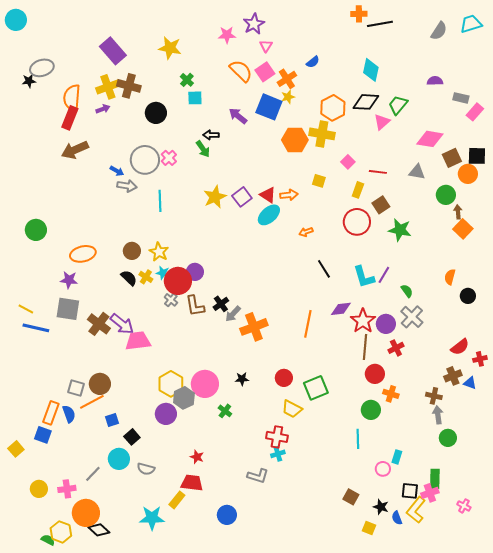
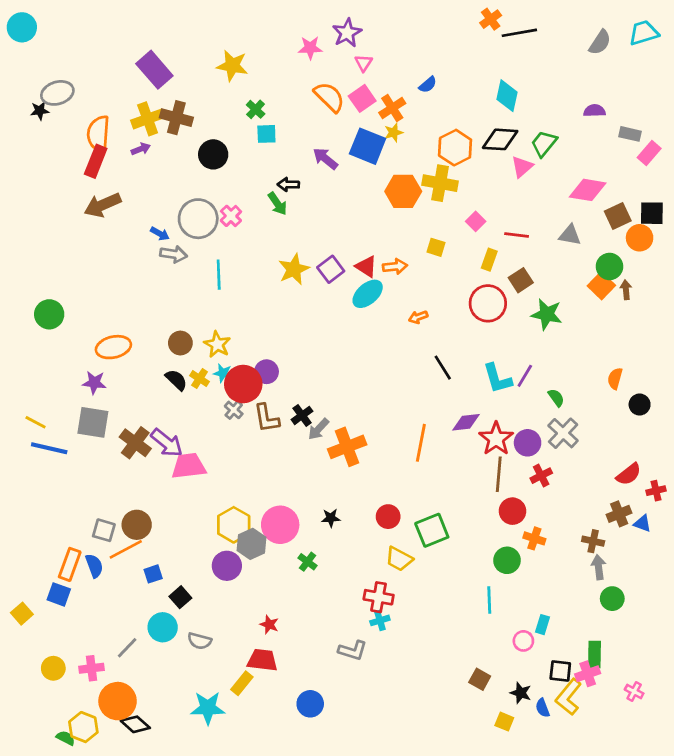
orange cross: (359, 14) -> (491, 19), turned -35
orange square: (463, 229) -> (601, 286), moved

